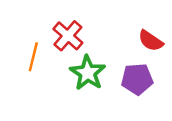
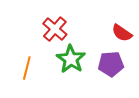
orange line: (33, 57) -> (27, 68), moved

